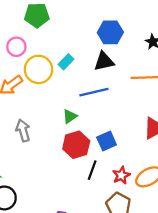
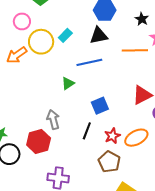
gray arrow: (23, 130) -> (53, 120), moved
red hexagon: (76, 145) -> (39, 142), moved

